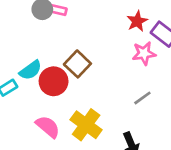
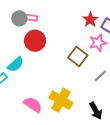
brown square: (77, 64) -> (78, 56), moved
red circle: (54, 81) -> (35, 41), moved

